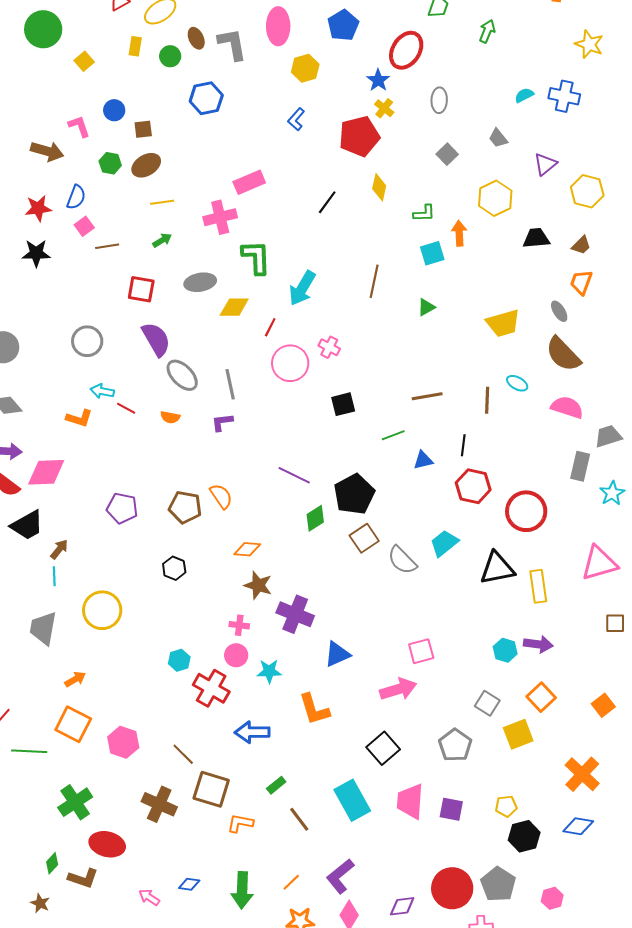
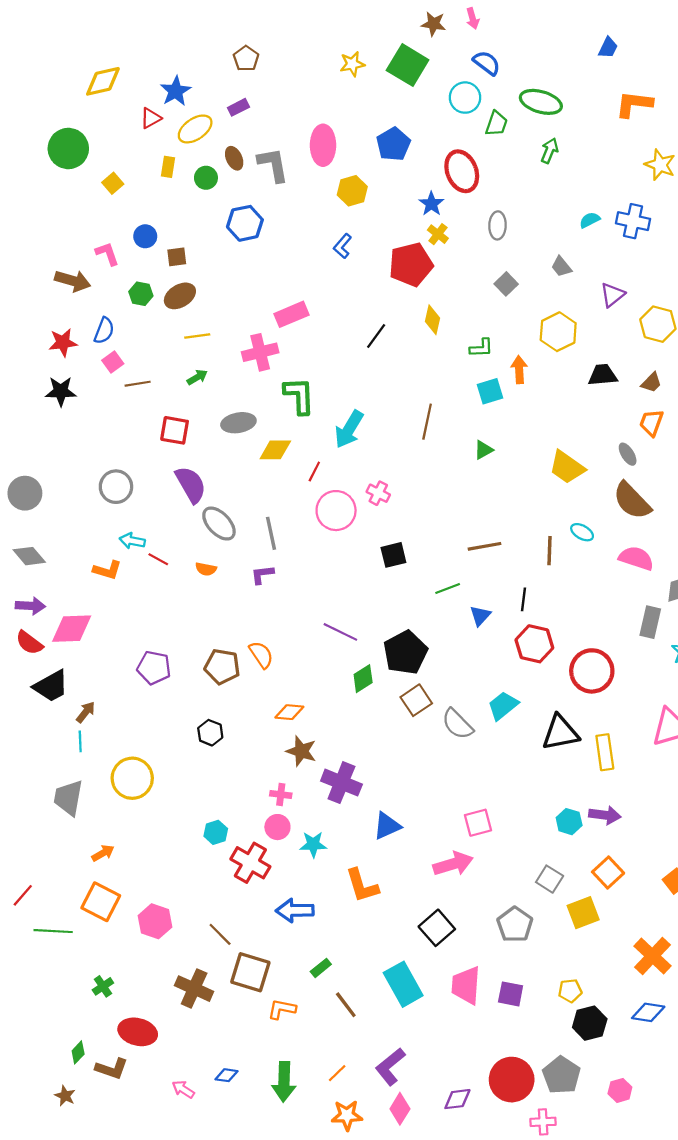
red ellipse: (406, 50) -> (462, 171), turned -54
yellow trapezoid: (503, 323) -> (567, 467), turned 51
blue triangle: (423, 460) -> (480, 616), turned -35
green cross: (75, 802) -> (103, 986), size x0.6

